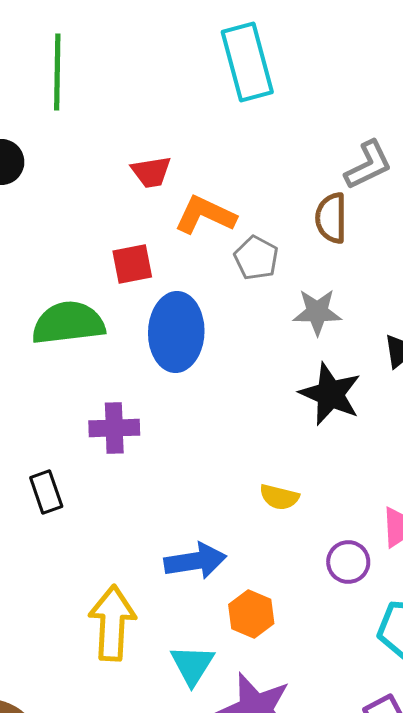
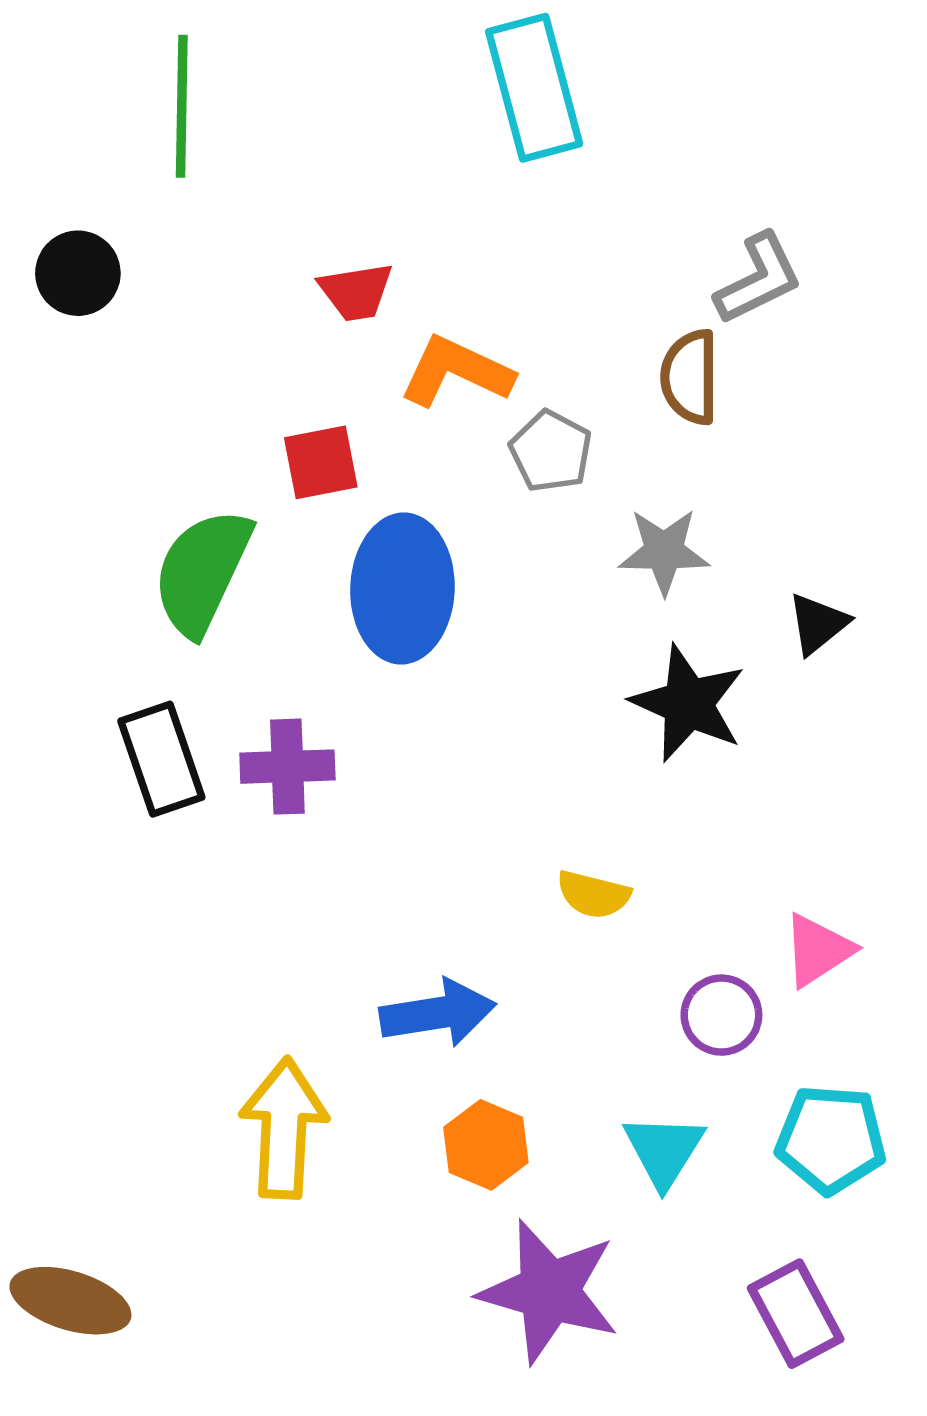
green semicircle: (68, 323) -> (202, 572), turned -58
black rectangle: (46, 492) -> (161, 759), moved, size x1.4
orange hexagon: (251, 614) -> (486, 1145), moved
cyan triangle: (192, 665) -> (664, 1150), moved

